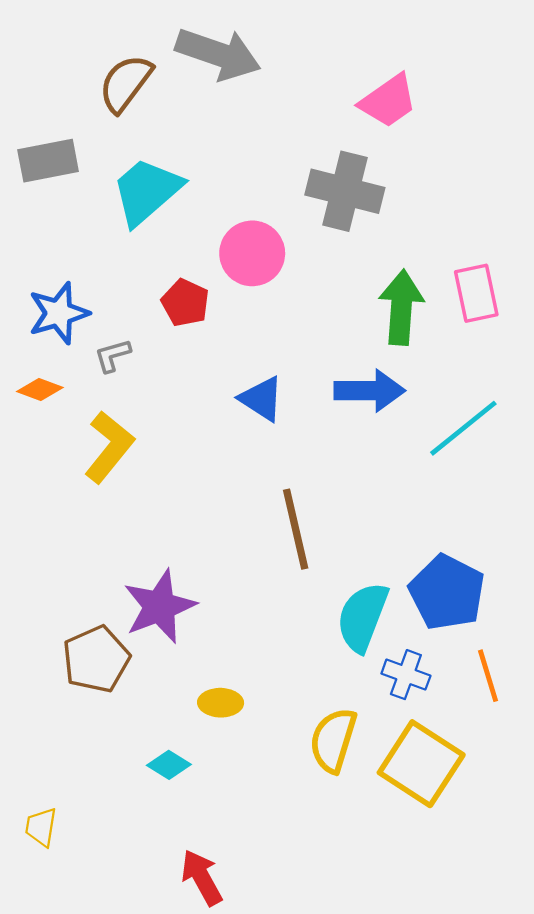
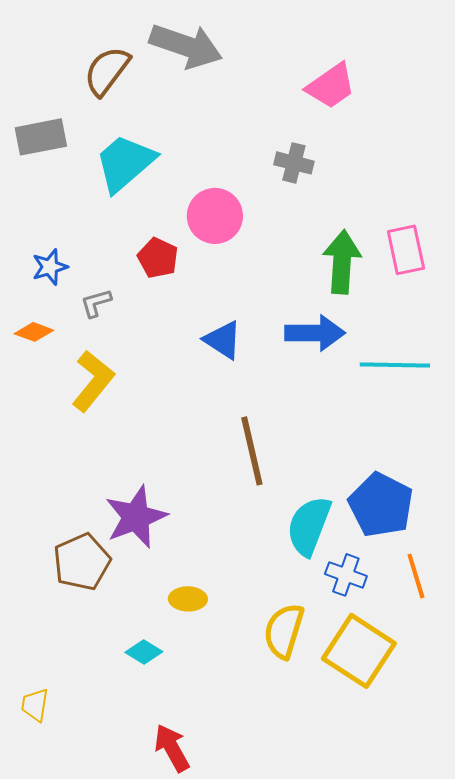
gray cross: (345, 191) -> (294, 163), size x0.6
blue star: (59, 313) -> (50, 267), size x0.7
cyan line: (463, 428) -> (395, 365), turned 40

